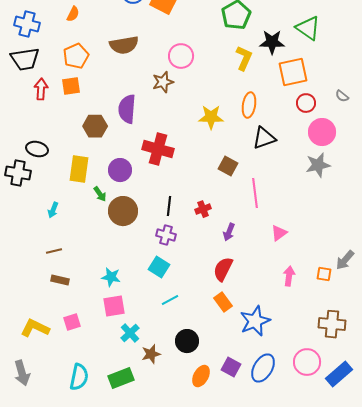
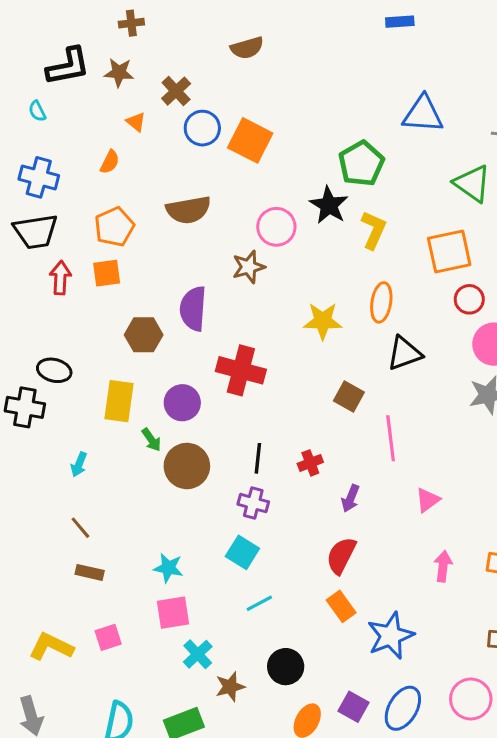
black star: (272, 42) -> (329, 205), moved, turned 30
brown line: (54, 251) -> (80, 528), turned 63

